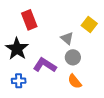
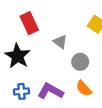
gray triangle: (67, 38) -> (60, 42), moved
purple L-shape: (45, 65) -> (50, 91), moved

